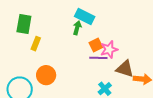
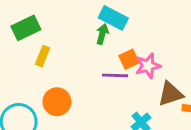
green rectangle: (24, 24) -> (26, 28), turned 54
purple line: (98, 58) -> (115, 75), moved
brown triangle: (125, 69) -> (170, 94), turned -36

